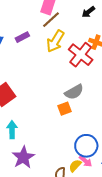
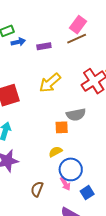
yellow arrow: (55, 41) -> (50, 83), moved
yellow semicircle: (75, 166) -> (55, 152), moved

